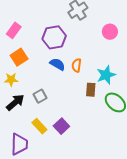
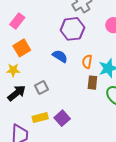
purple hexagon: (54, 37) -> (72, 29), moved
orange semicircle: (77, 65) -> (87, 62), moved
yellow rectangle: (39, 126) -> (40, 118), turned -63

